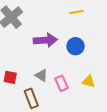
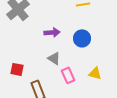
purple arrow: (45, 40) -> (52, 32), size x0.7
gray triangle: (41, 75) -> (54, 58), moved

